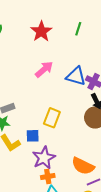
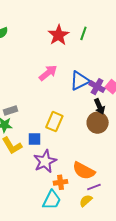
red star: (41, 31) -> (58, 35), moved
blue triangle: (76, 76) -> (80, 81), turned -45
orange cross: (48, 177) -> (61, 182), moved

